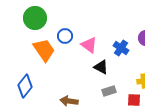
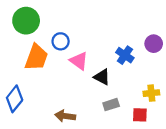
pink triangle: (89, 45) -> (79, 61), moved
orange trapezoid: (44, 50) -> (36, 57), turned 55

